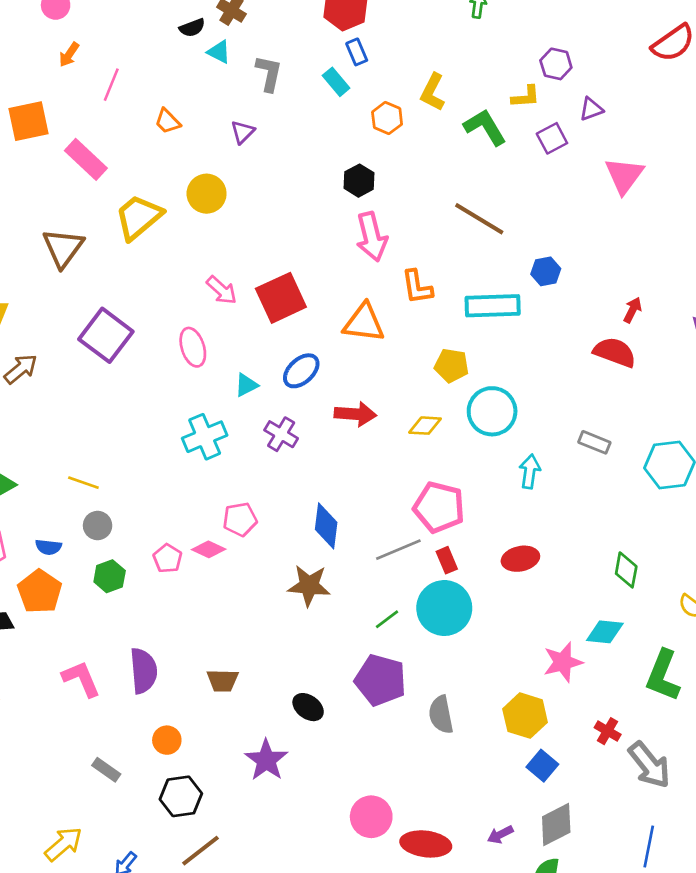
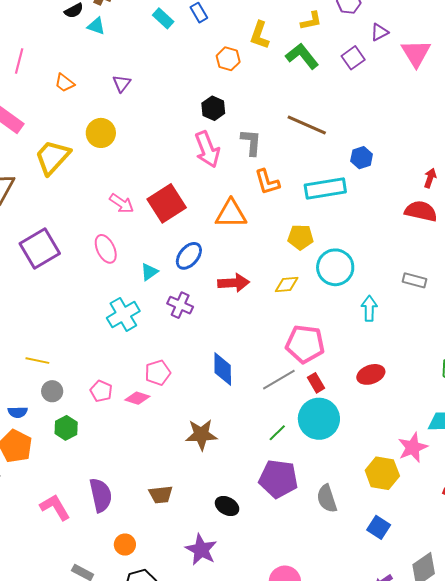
gray L-shape: (269, 73) -> (251, 142), moved
cyan rectangle: (336, 82) -> (163, 18), moved
yellow L-shape: (526, 97) -> (311, 21), moved
pink triangle: (624, 175) -> (416, 53), moved
pink arrow: (372, 237) -> (207, 149), moved
purple square: (106, 335) -> (40, 249), turned 30
pink pentagon: (168, 558) -> (101, 391), moved
brown star: (309, 586) -> (201, 435), moved
yellow hexagon: (525, 716) -> (382, 473), moved
blue square: (542, 766) -> (379, 527), moved

